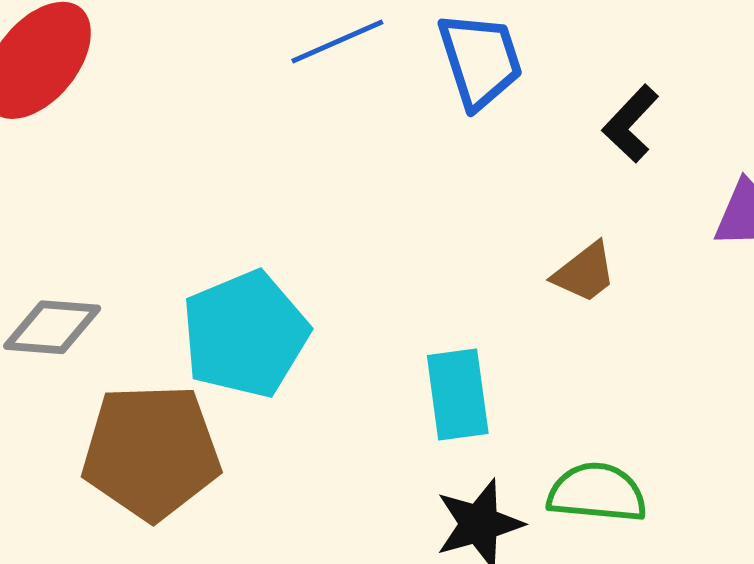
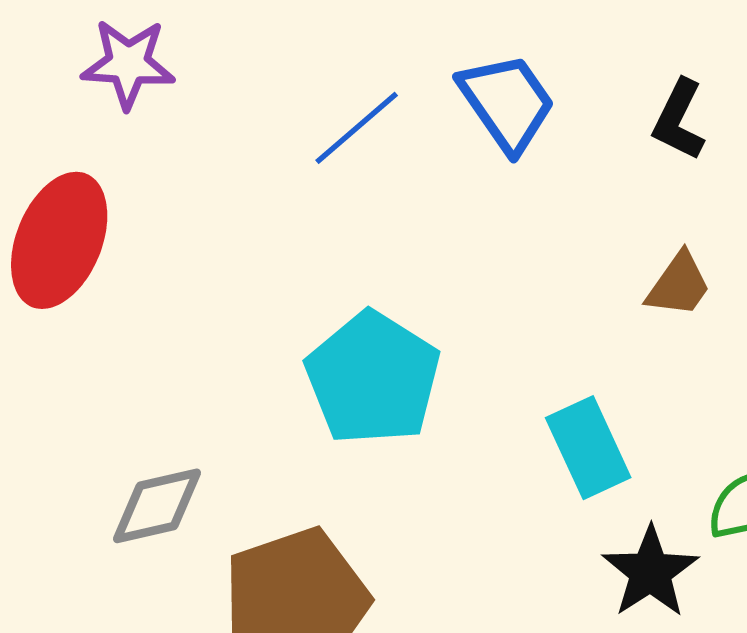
cyan pentagon: (245, 334) -> (373, 378), moved

